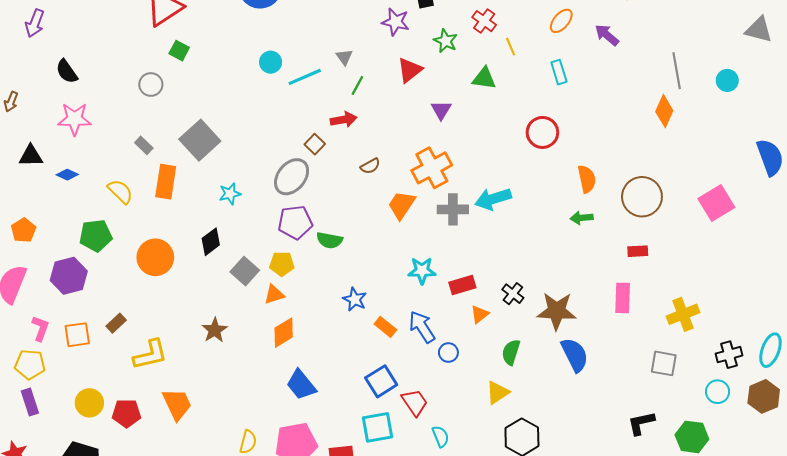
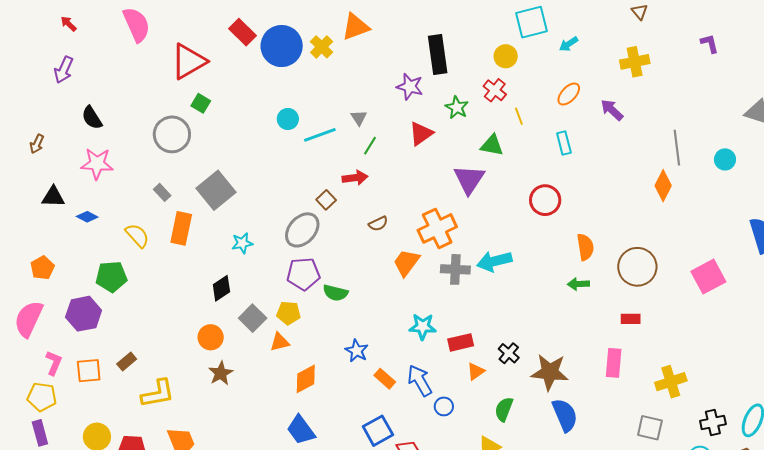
gray circle: (151, 84) -> (172, 134), size x1.6
purple triangle: (441, 110) -> (469, 179), moved, size x1.6
orange circle: (155, 257) -> (211, 337), moved, size x0.7
orange diamond: (284, 333) -> (306, 379), moved

